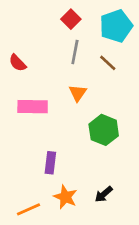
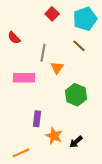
gray line: (75, 52) -> (43, 53), moved
red semicircle: (18, 63) -> (14, 38), moved
orange star: (65, 197) -> (54, 136), moved

